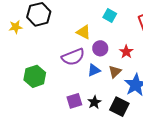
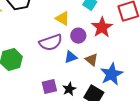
red star: (126, 52) -> (102, 27), moved, size x1.5
brown triangle: (115, 72) -> (92, 60), turned -40

